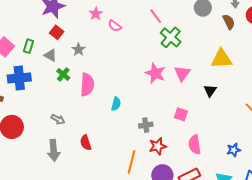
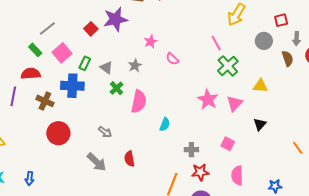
pink star: (96, 14) -> (151, 42), moved
pink semicircle: (115, 26) -> (172, 59), moved
red square: (57, 32) -> (91, 29), moved
green rectangle: (28, 46) -> (85, 63), moved
yellow triangle: (221, 59) -> (260, 86), moved, size x0.7
gray arrow: (54, 150) -> (97, 162), turned -50

